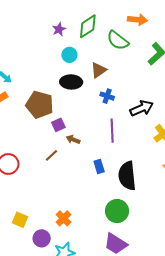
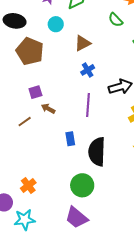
green semicircle: (118, 40) -> (116, 20), moved, size x0.7
black ellipse: (71, 82) -> (15, 21), moved
blue cross: (107, 96) -> (88, 70), turned 32
brown pentagon: (40, 105) -> (30, 51), moved

